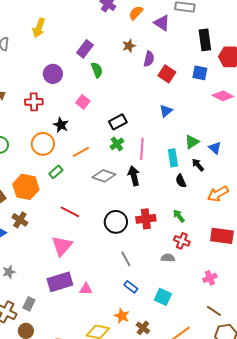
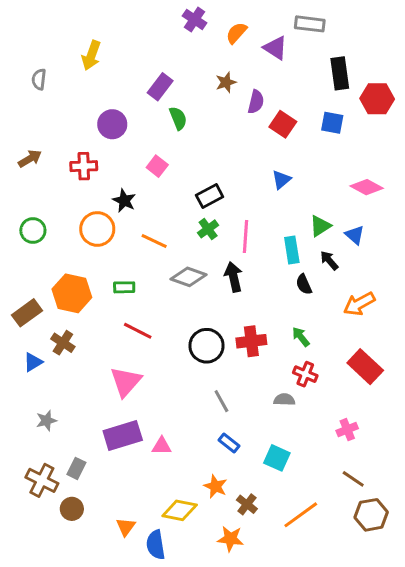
pink diamond: (223, 96) -> (367, 187), moved
orange line: (81, 152) -> (154, 241), turned 54
green rectangle: (56, 172) -> (124, 287), moved, turned 40
red rectangle: (222, 236) -> (365, 367), turned 35

